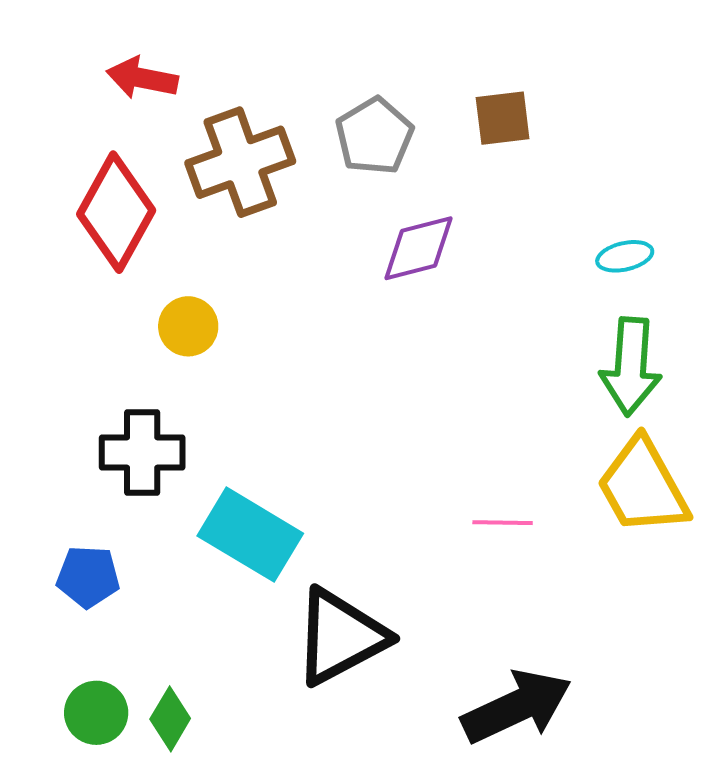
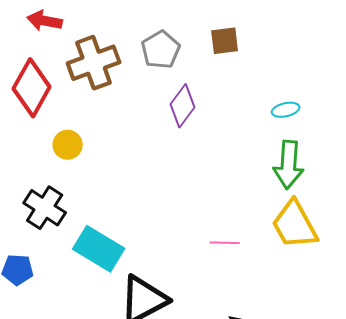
purple diamond: (418, 248) -> (183, 106), turned -39
black cross: (142, 452) -> (45, 208), turned 33

